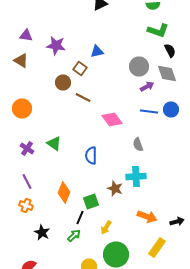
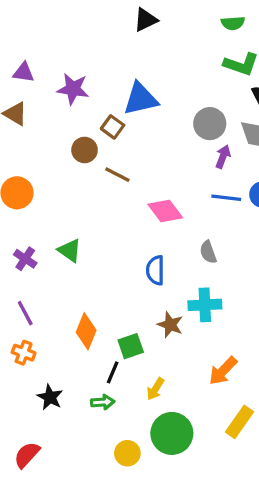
blue triangle: (97, 52) -> (141, 99), size x1.6
purple arrow: (147, 86) -> (223, 157), turned -40
blue semicircle: (91, 156) -> (155, 270), moved
orange arrow: (147, 216) -> (223, 371), turned 114
green arrow: (74, 236) -> (103, 402), turned 40

